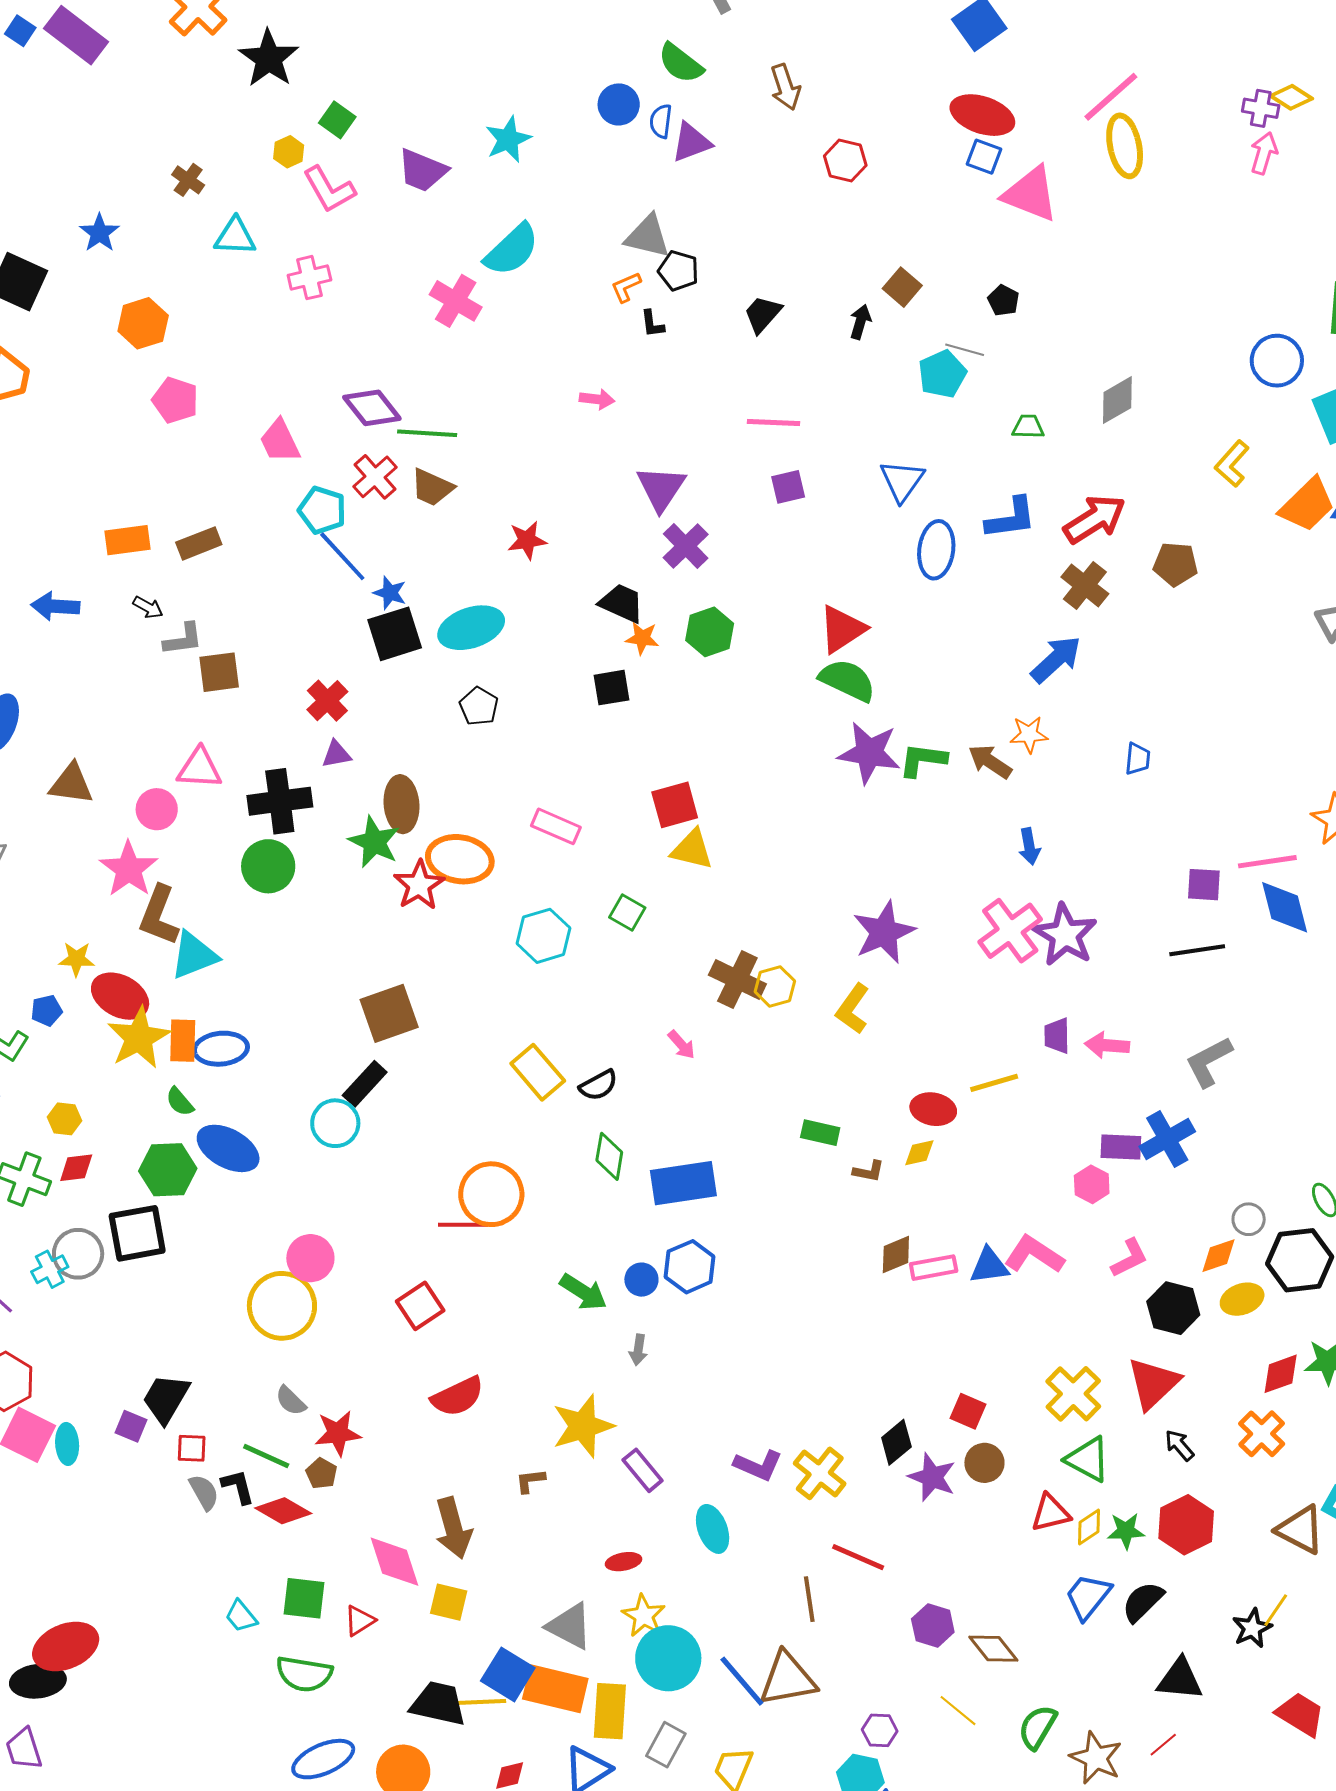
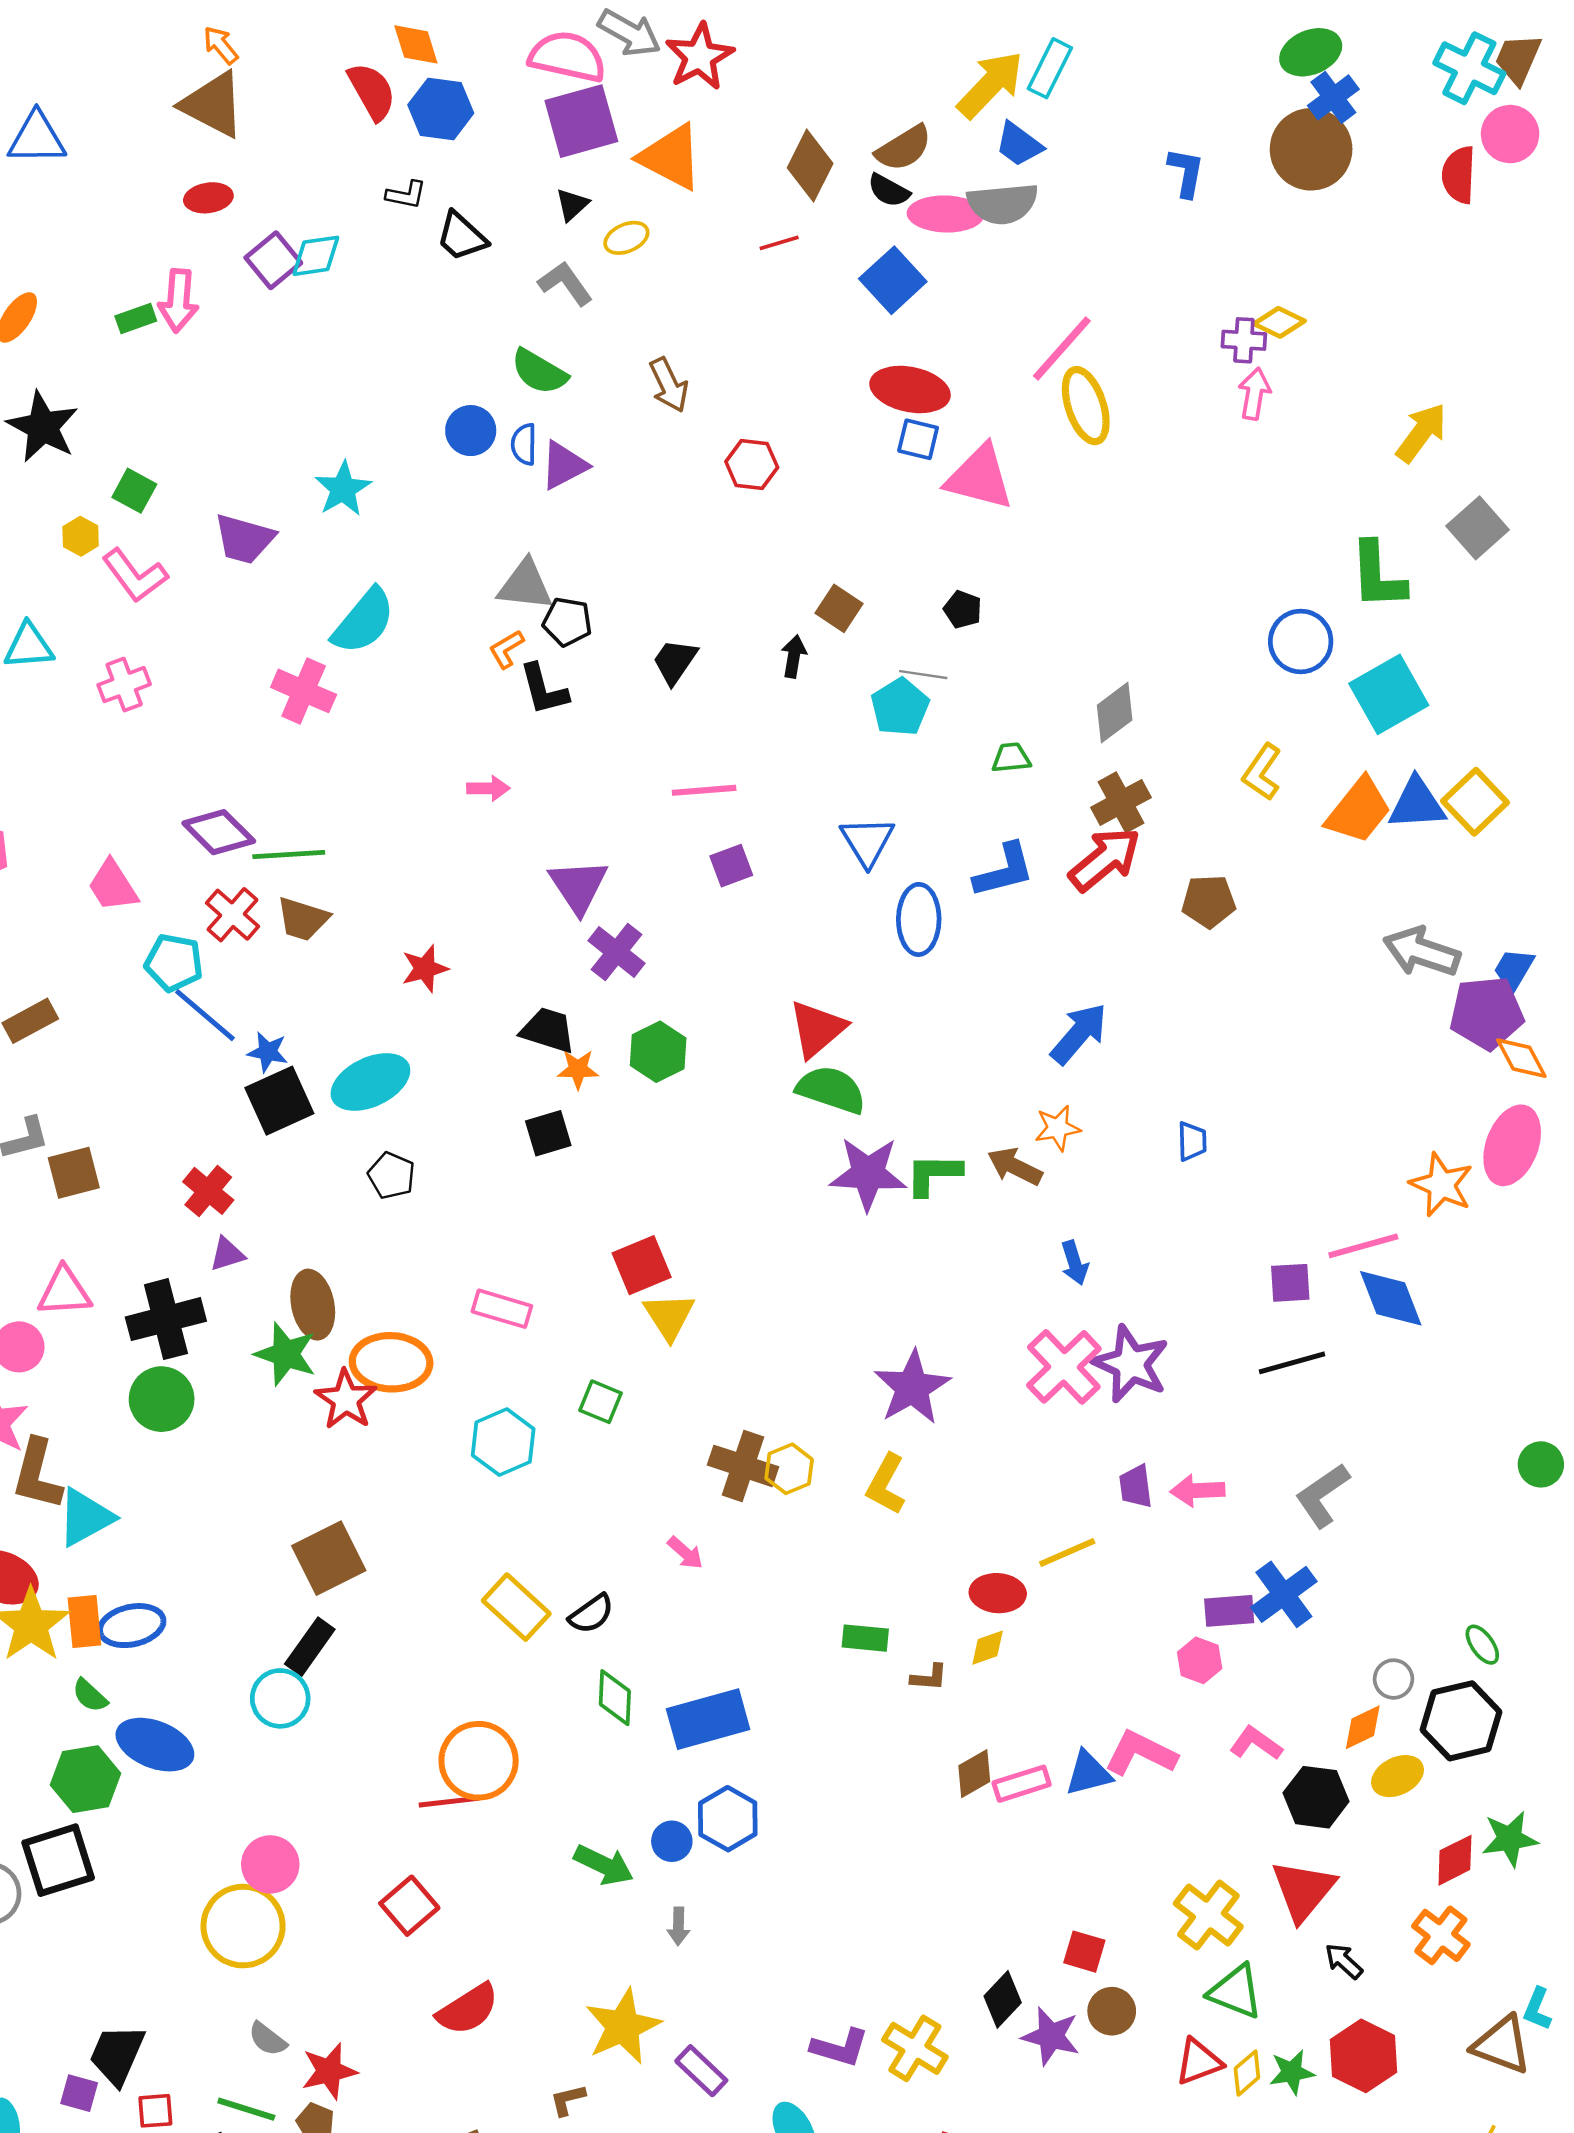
black L-shape: (652, 324) -> (544, 689), size x1.6
brown cross: (1085, 585) -> (1121, 802), moved, turned 30
yellow triangle: (692, 849) -> (669, 1316), turned 51
pink L-shape: (1129, 1258) -> (1256, 1743), turned -111

